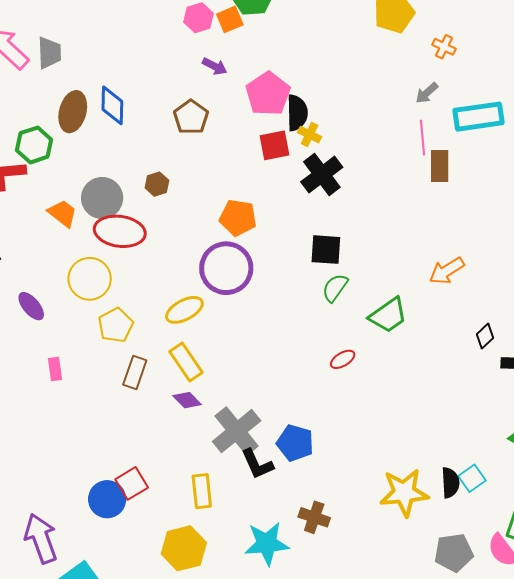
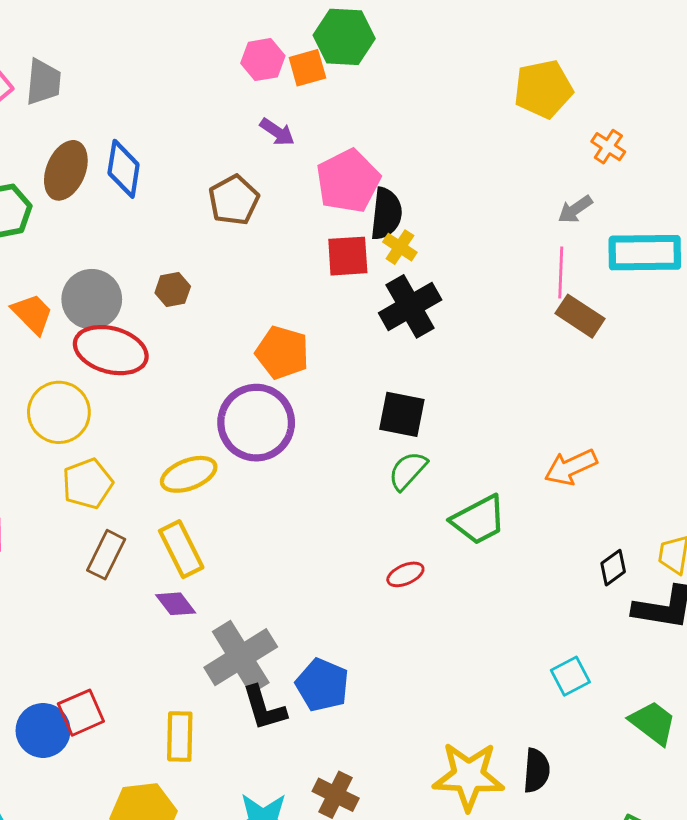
brown rectangle: (440, 166) -> (580, 316), turned -64
cyan square: (472, 478) -> (570, 676), moved

